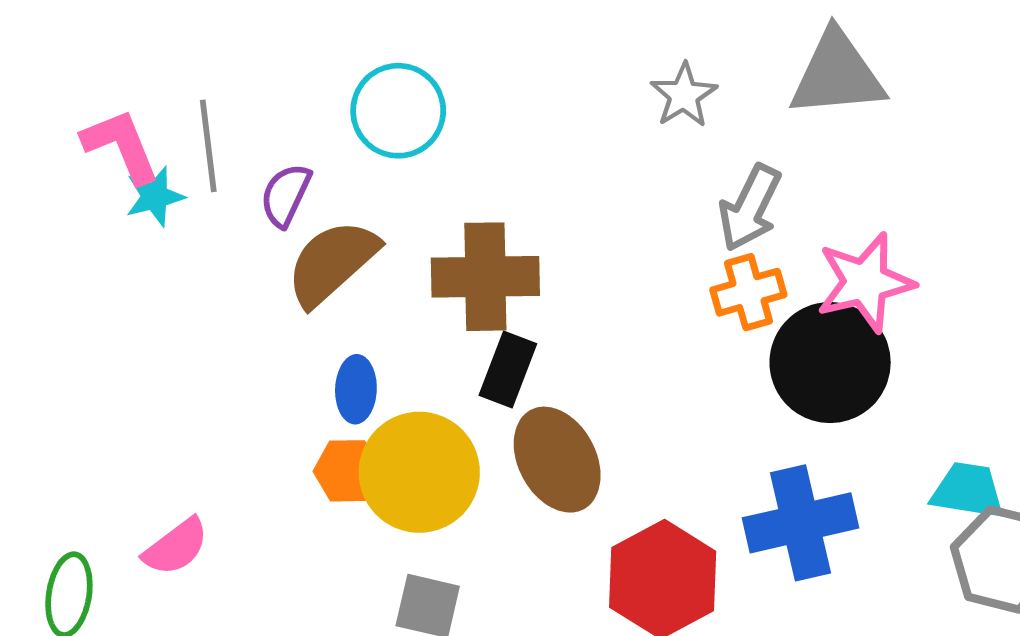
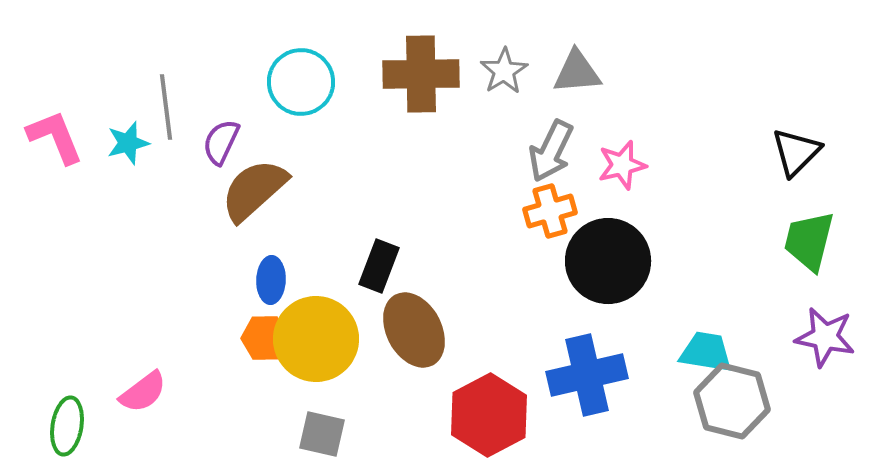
gray triangle: (837, 74) -> (577, 72), moved, size x0.7
pink L-shape: (121, 146) -> (55, 137), moved
brown cross: (485, 277) -> (421, 74), moved
pink star: (865, 282) -> (622, 165), moved, size x0.7

